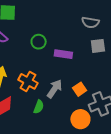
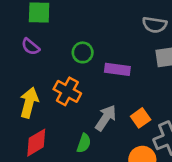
orange cross: (28, 81) -> (67, 91), moved

